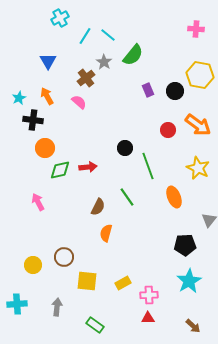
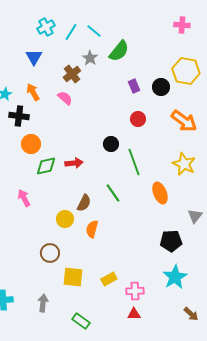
cyan cross: (60, 18) -> (46, 27), moved
red circle: (168, 130) -> (138, 119), moved
yellow circle: (33, 265) -> (65, 219), moved
brown arrow: (193, 326) -> (191, 314), moved

